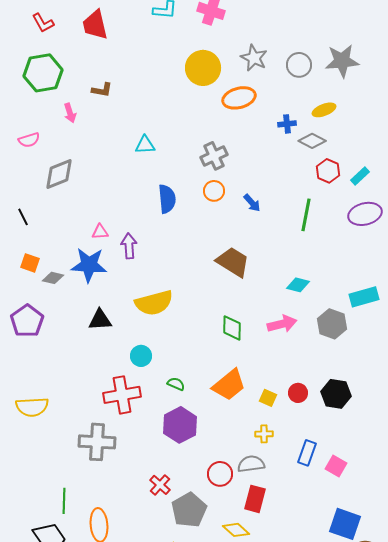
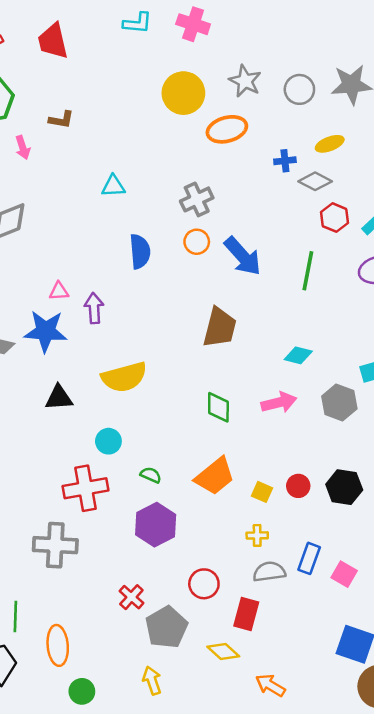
blue arrow: (252, 203) -> (243, 256), size x1.8
brown trapezoid: (233, 262) -> (220, 328), turned 72
gray semicircle: (251, 464) -> (269, 572), moved

